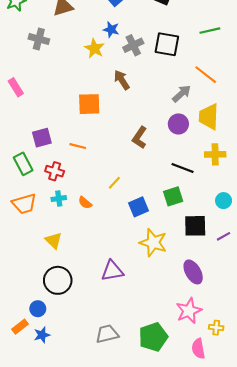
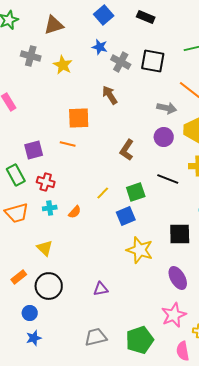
gray cross: (133, 45) -> (121, 62), turned -36
yellow star: (94, 48) -> (63, 65), moved
gray arrow: (182, 94) -> (167, 108), turned 54
orange line: (78, 146) -> (68, 144), moved
green square: (173, 196) -> (136, 192), moved
orange semicircle: (85, 203) -> (75, 212), turned -88
purple triangle: (112, 271) -> (101, 289), moved, size x0.7
orange rectangle: (20, 327) -> (19, 277), moved

